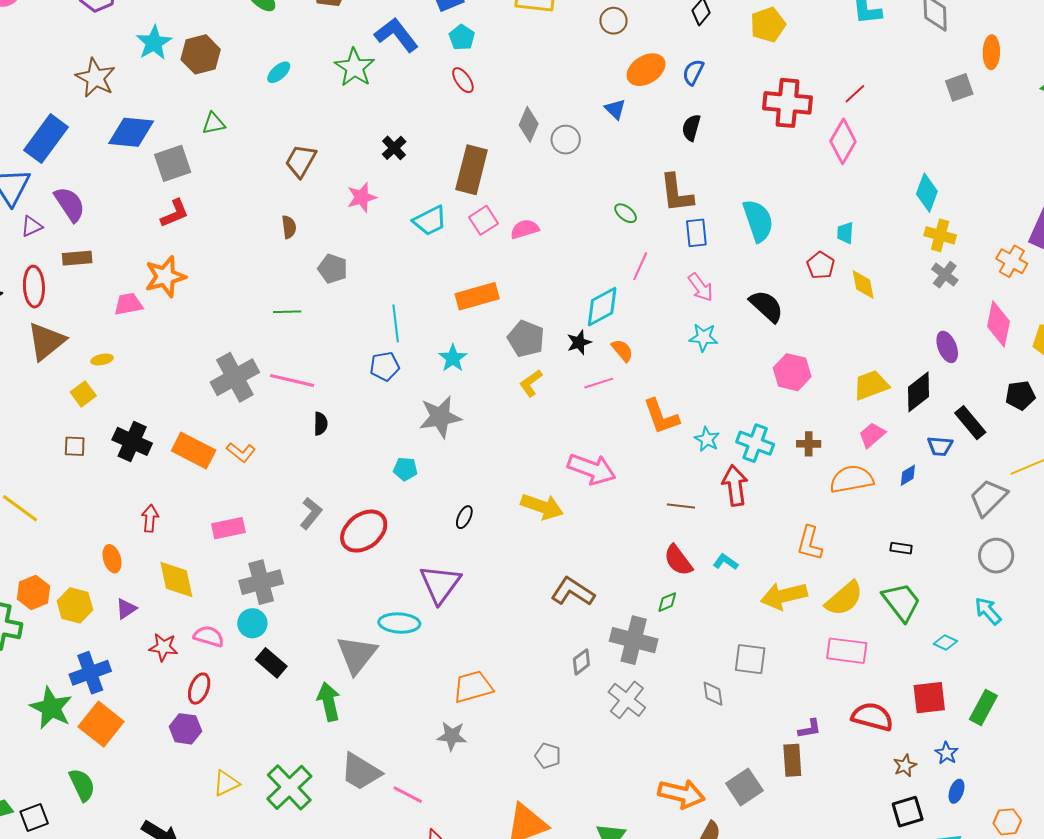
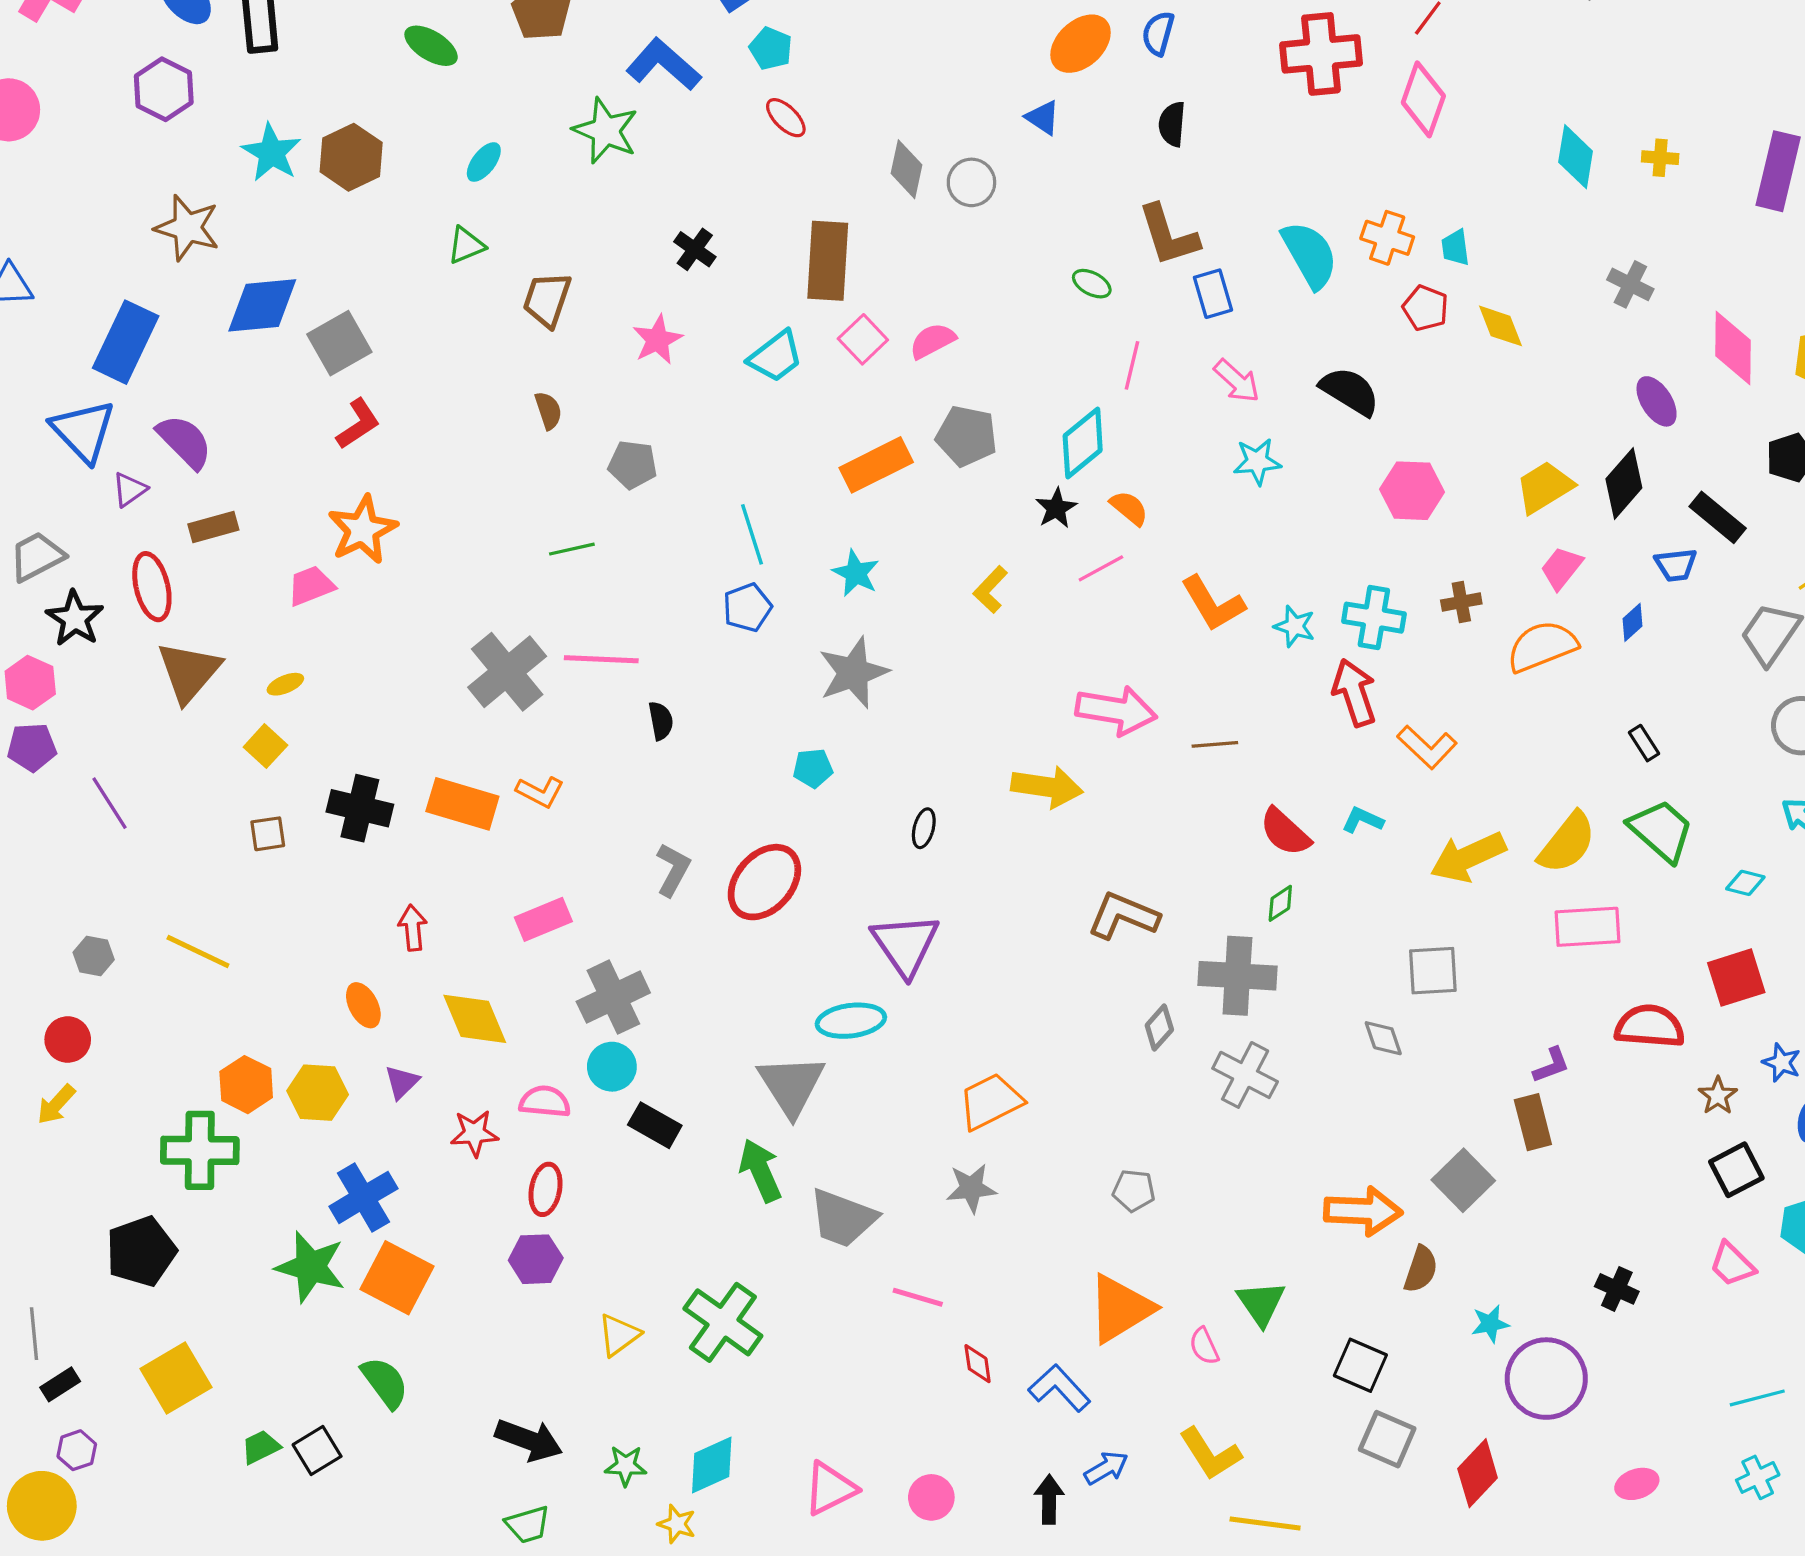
green triangle: (214, 123) -> (466, 245), moved
yellow cross: (940, 235) -> (1660, 158), moved, size x0.7
orange cross: (1012, 261) -> (1387, 238), moved
gray pentagon: (526, 339) -> (967, 436), moved
brown line: (681, 506) -> (1215, 744), moved
orange L-shape: (810, 543) -> (1427, 747), moved, turned -51
black rectangle: (901, 548) -> (1644, 743), turned 60
gray trapezoid: (361, 772) -> (843, 1218), moved

